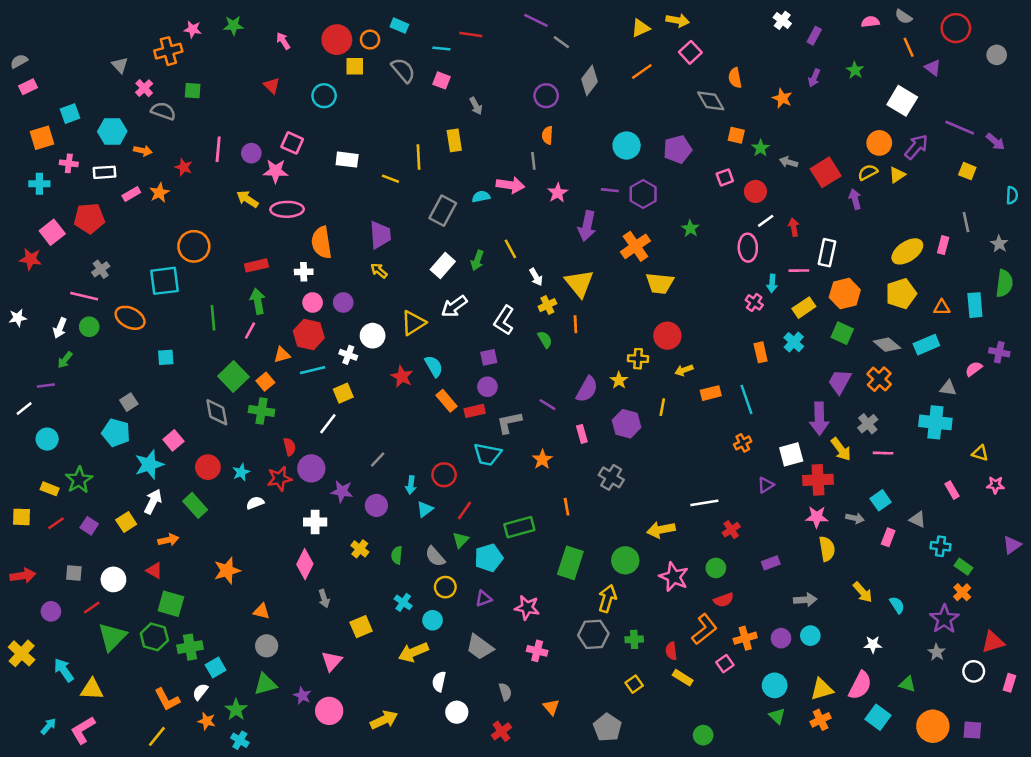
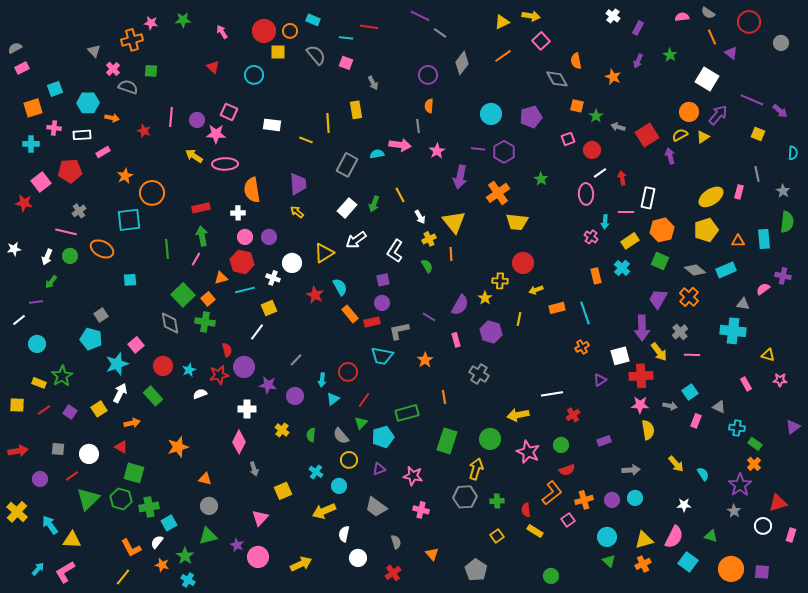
orange star: (159, 193) -> (125, 176), moved

